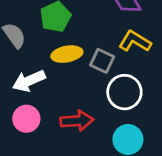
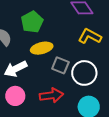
gray square: (102, 61) -> (60, 65), moved

